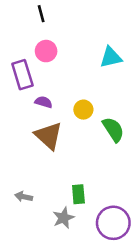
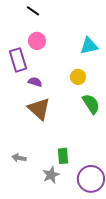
black line: (41, 14) -> (33, 11), turned -40
yellow circle: (83, 110) -> (78, 77), moved

